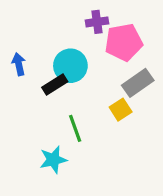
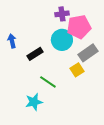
cyan circle: (70, 66) -> (62, 40), moved
green line: (75, 128) -> (48, 82), turned -36

